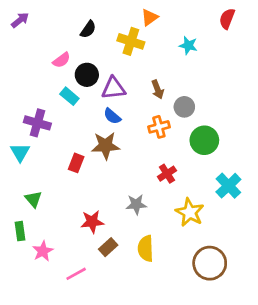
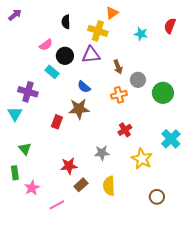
red semicircle: (227, 19) -> (170, 26), moved
black semicircle: (88, 29) -> (66, 22), turned 144
purple triangle: (114, 88) -> (91, 55), moved
green circle: (204, 140) -> (163, 93), moved
brown circle: (210, 263) -> (157, 197), size x0.6

